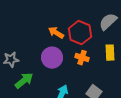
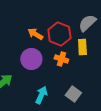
yellow rectangle: (110, 53) -> (82, 47), moved

